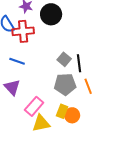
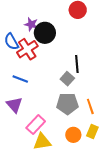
black circle: (51, 14) -> (45, 33), moved
red cross: (23, 31) -> (27, 49), turned -30
black line: (79, 63) -> (77, 64), moved
yellow rectangle: (62, 111) -> (92, 132), moved

